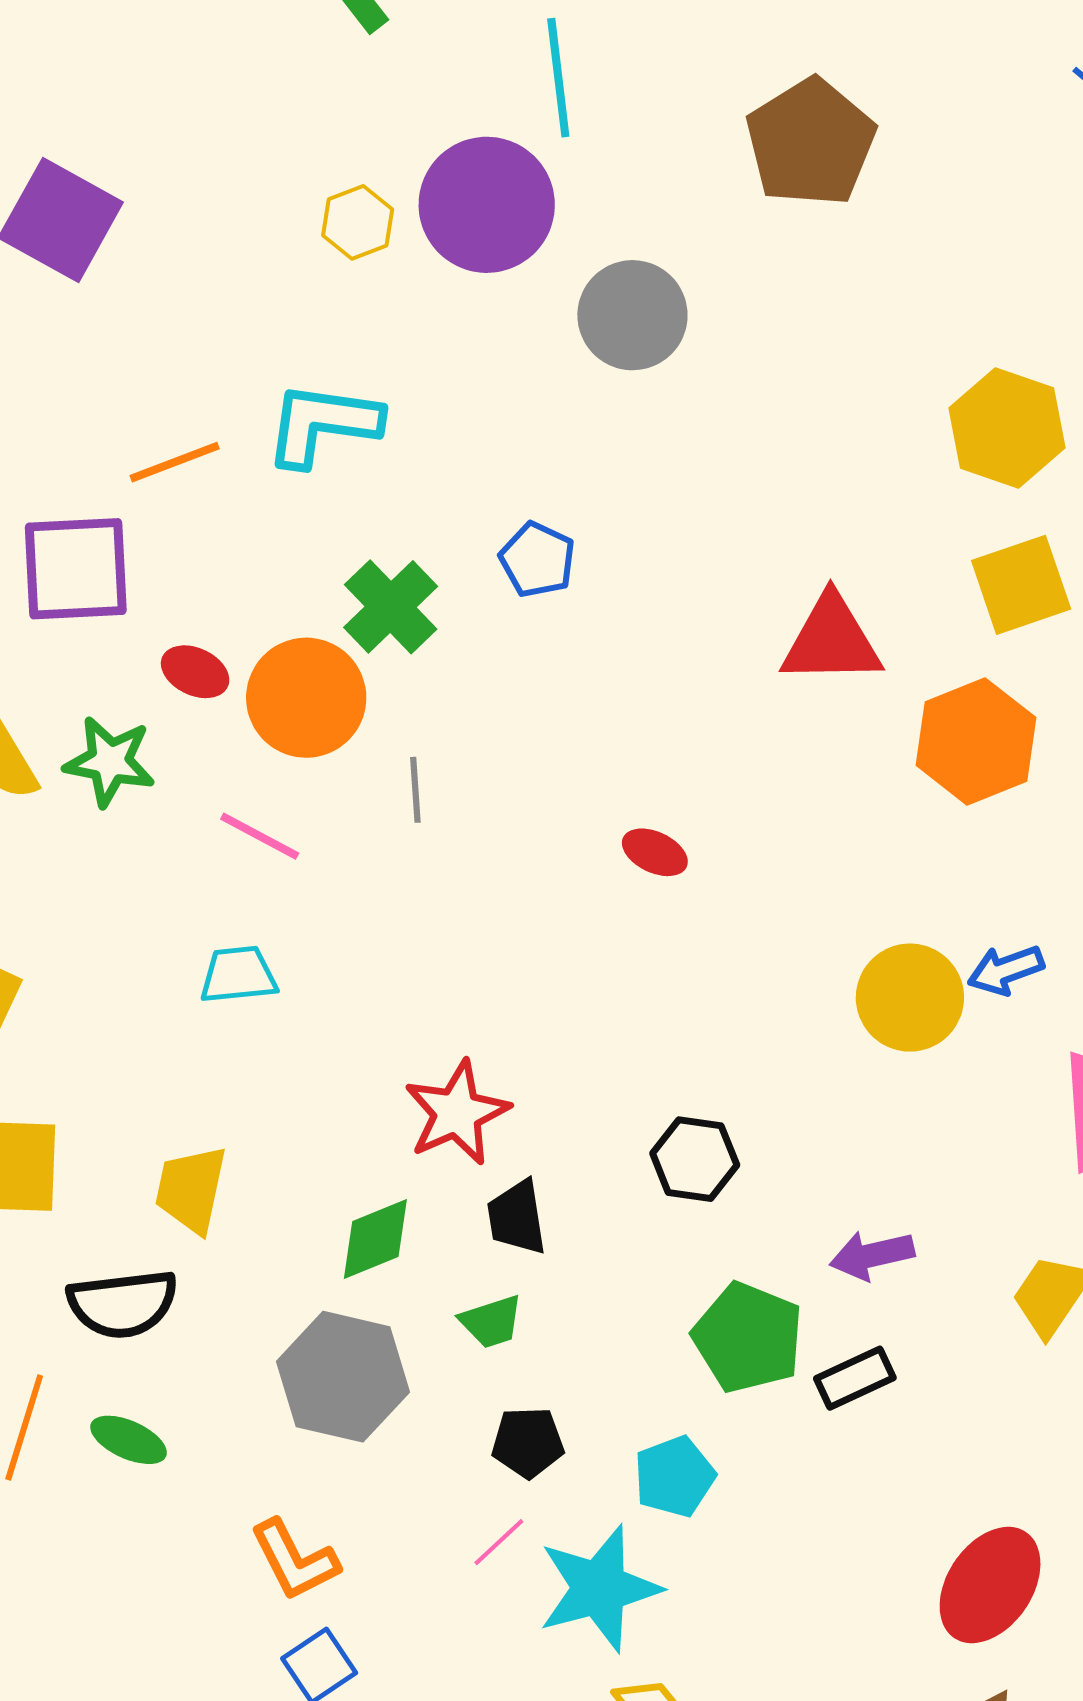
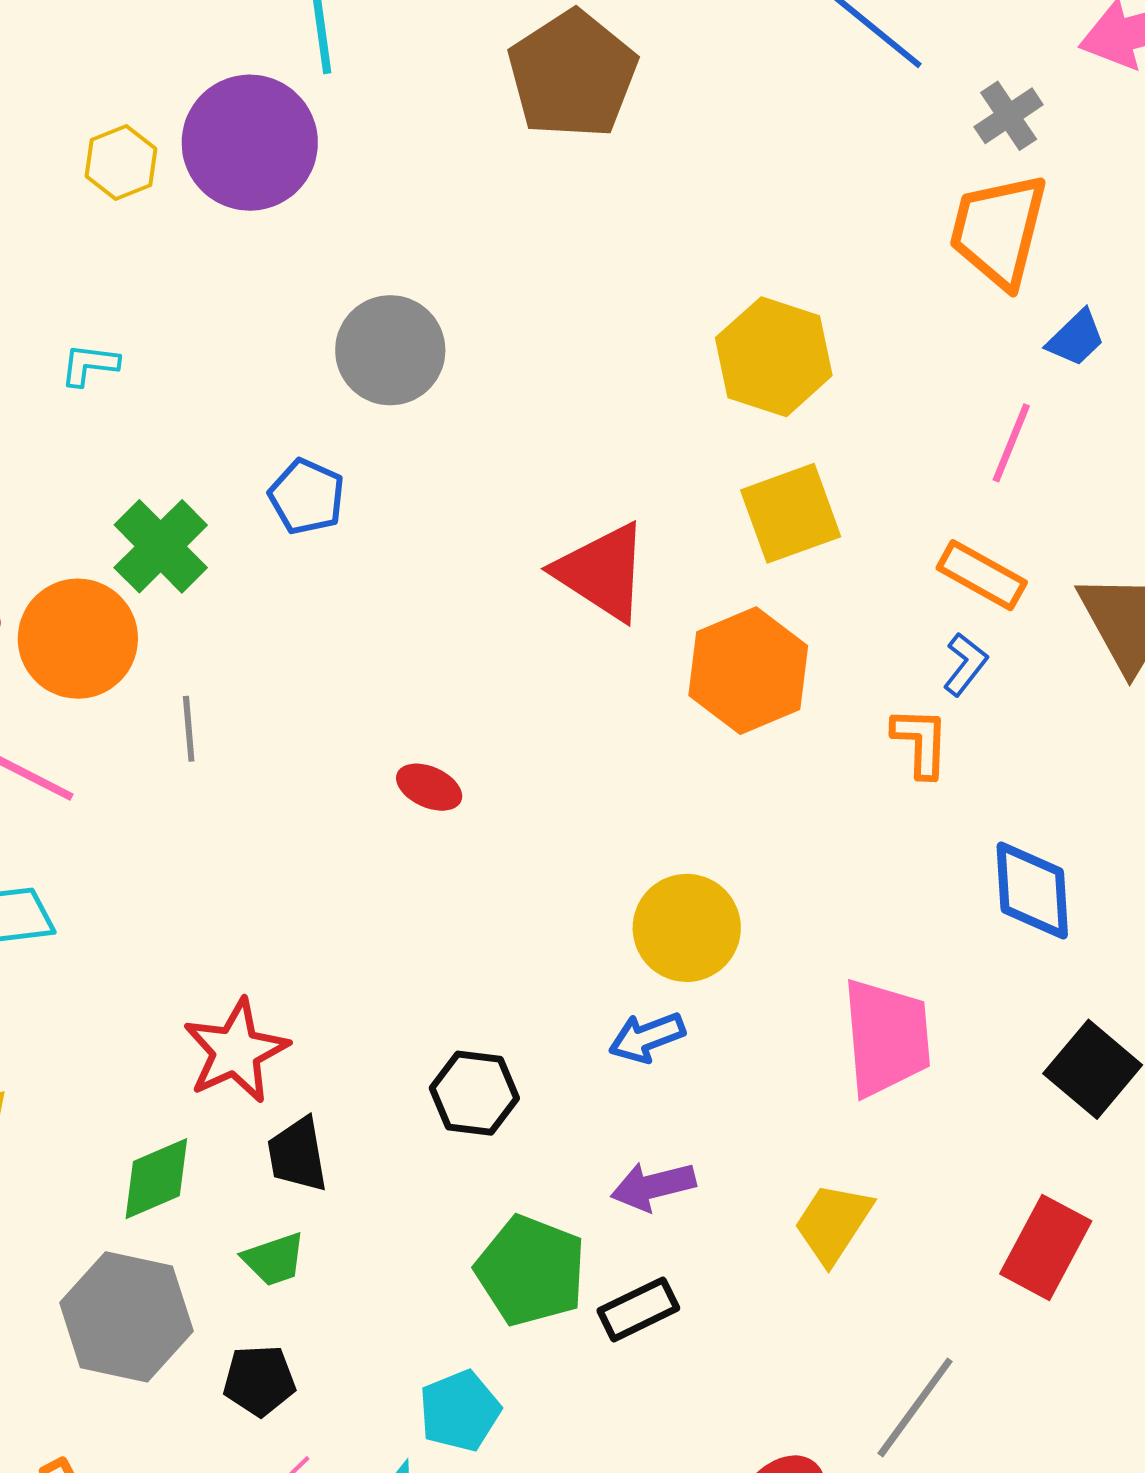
gray circle: (632, 315) -> (390, 350), moved
cyan L-shape: (323, 424) -> (89, 365), size x0.5
red triangle: (831, 640) -> (602, 572), turned 35
blue arrow: (1006, 970) -> (647, 1037), moved
black pentagon: (528, 1442) -> (259, 1381), moved

